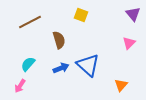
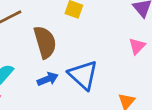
brown semicircle: (59, 40) -> (45, 42), size x1.4

